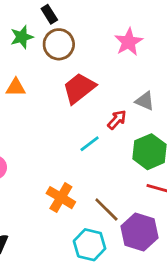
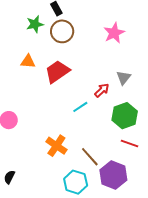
red trapezoid: (79, 88) -> (57, 72), moved
gray triangle: (145, 101) -> (123, 78), turned 42

